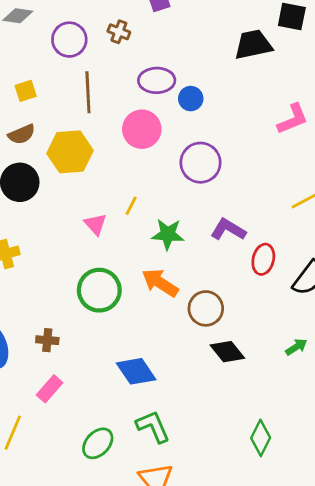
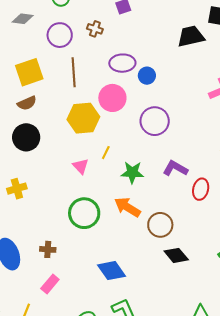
yellow square: (26, 91) -> (29, 72), size x1.8
yellow hexagon: (70, 152) -> (83, 118), moved

